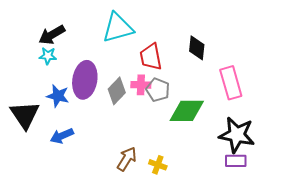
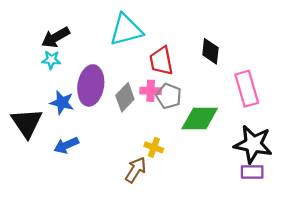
yellow cross: (158, 165) -> (154, 147), moved

